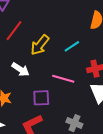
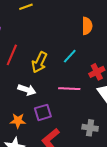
purple square: (41, 98) -> (43, 112), moved

